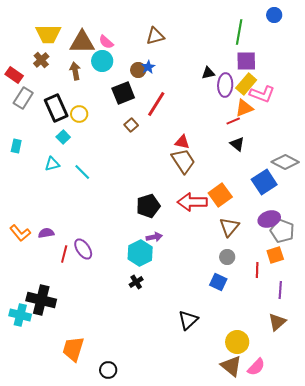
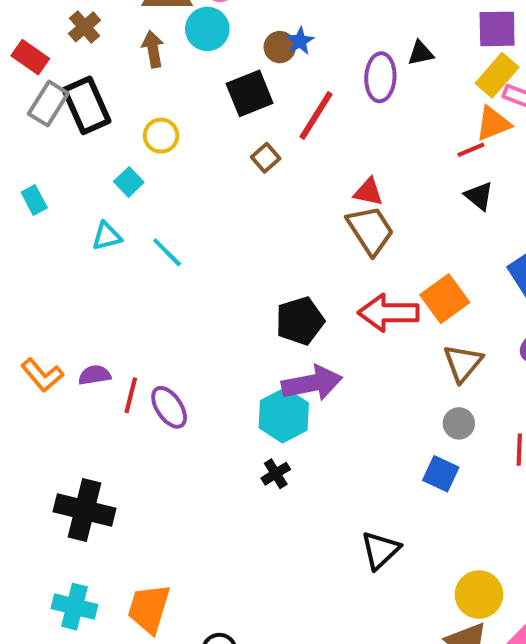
purple ellipse: (225, 85) -> (380, 77), moved
black rectangle: (56, 108) -> (87, 105), moved
cyan rectangle: (16, 146) -> (34, 200), turned -40
purple arrow: (154, 237) -> (312, 383), size x1.8
red line: (64, 254) -> (131, 395), moved
cyan cross: (20, 315) -> (74, 607), moved

